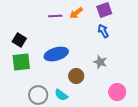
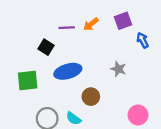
blue arrow: (103, 31) -> (143, 40), moved
black square: (19, 40) -> (46, 47), moved
gray star: (100, 62) -> (118, 69), moved

